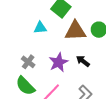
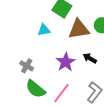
gray cross: (28, 62) -> (27, 66), moved

